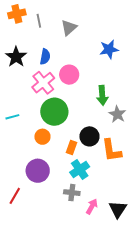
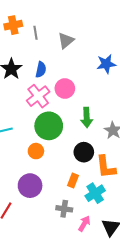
green arrow: (102, 95) -> (87, 118), moved
orange rectangle: (72, 148) -> (73, 180), moved
cyan cross: (80, 170) -> (95, 193), moved

